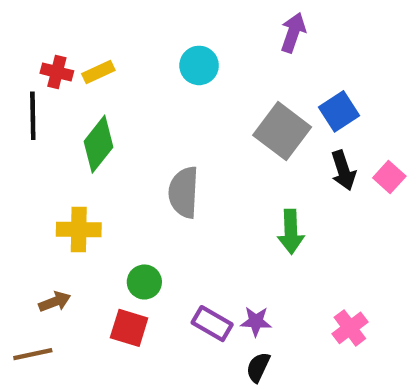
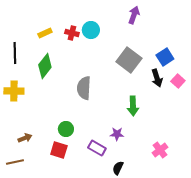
red cross: (57, 72) -> (72, 33), moved
blue square: (339, 111) -> (165, 57), moved
yellow cross: (79, 229) -> (14, 91), moved
purple star: (256, 321) -> (117, 134), moved

